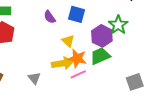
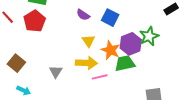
purple semicircle: (50, 17) -> (83, 15), turned -32
yellow triangle: (68, 41) -> (89, 41), moved
orange star: (77, 58) -> (111, 50), moved

